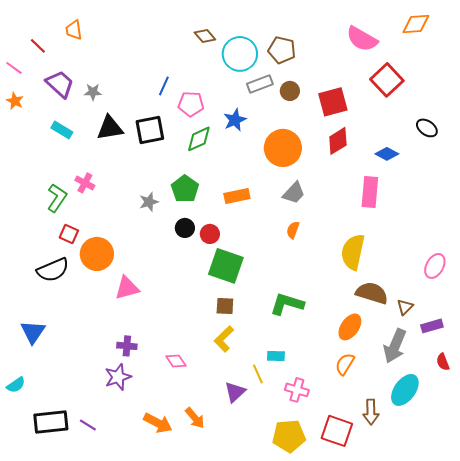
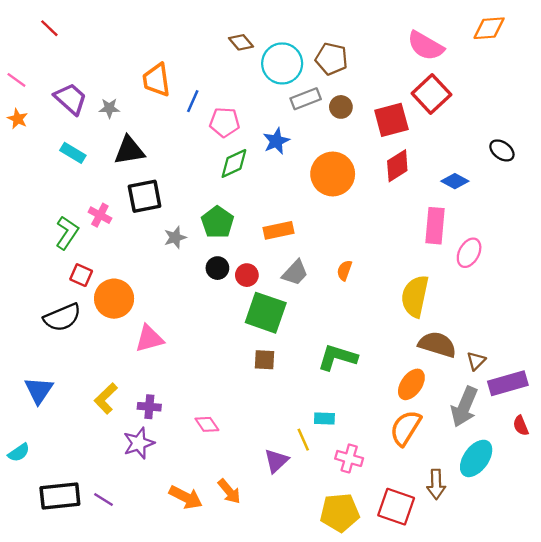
orange trapezoid: (74, 30) -> (156, 80), moved, size x1.4
red line: (38, 46) -> (49, 28), moved
red square: (387, 80) -> (431, 94), moved
black square: (150, 130) -> (145, 196), moved
gray trapezoid: (294, 193) -> (295, 273), moved
pink ellipse: (435, 266) -> (469, 253), moved
purple rectangle: (432, 326) -> (508, 383), size x1.5
yellow L-shape: (224, 339) -> (106, 398), moved
orange semicircle: (345, 364) -> (406, 428), size x1.4

